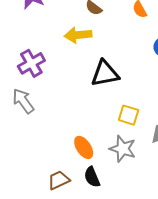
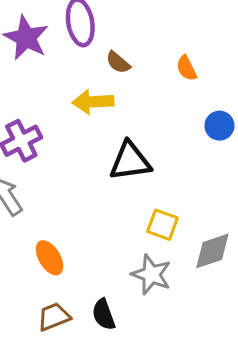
orange ellipse: (84, 147) -> (50, 258), moved

